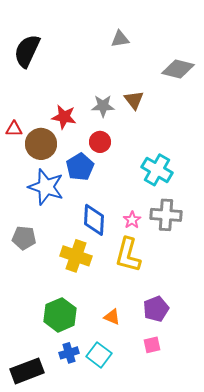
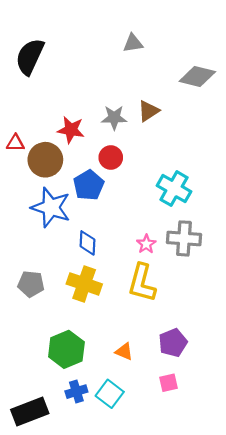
brown triangle: (134, 100) -> (148, 111), turned 35
blue diamond: (94, 220) -> (87, 243), moved, size x0.7
gray pentagon: (24, 238) -> (31, 284), moved

